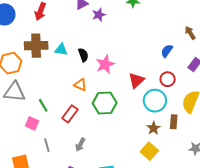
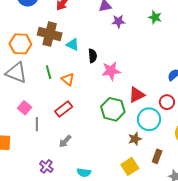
orange triangle: (80, 85) -> (68, 79), moved
green hexagon: (105, 103) -> (113, 109), moved
green line: (43, 105) -> (49, 72), moved
brown rectangle: (174, 122) -> (157, 156), moved
brown star: (154, 128) -> (135, 139), moved
gray line: (47, 145) -> (37, 124), moved

